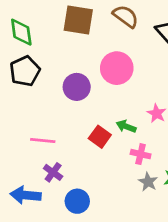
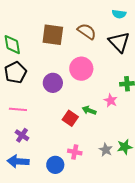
pink line: (43, 140) -> (18, 109), moved
pink cross: (141, 154) -> (75, 152), moved
purple cross: (53, 172) -> (22, 135), moved

